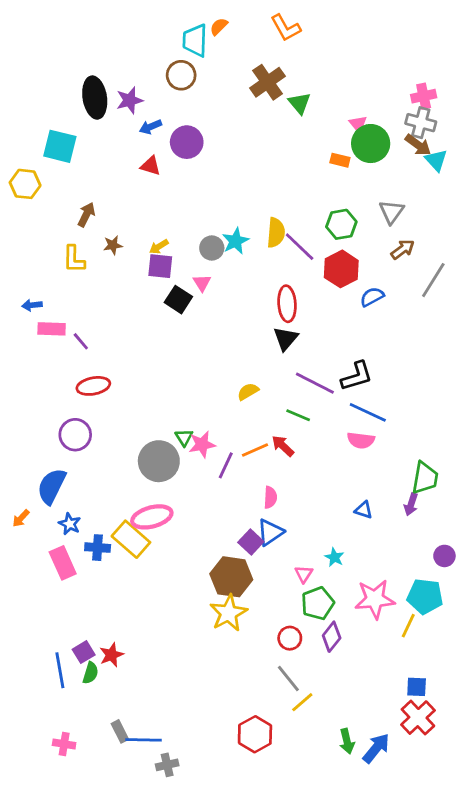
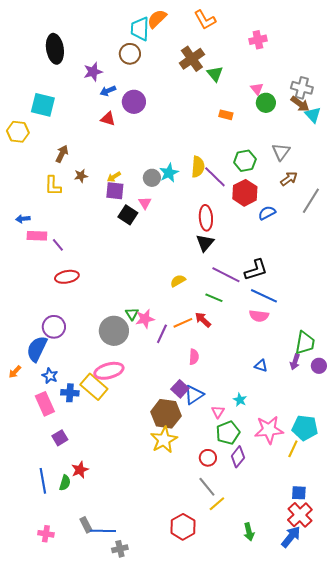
orange semicircle: (219, 26) -> (157, 19), size x1.5
pink cross: (424, 96) -> (258, 40), moved
black ellipse: (95, 98) -> (55, 49), moved
green circle: (371, 144) -> (266, 103), size x0.7
orange rectangle: (340, 160) -> (226, 115), moved
purple circle: (75, 435) -> (54, 327), moved
blue triangle: (270, 532) -> (194, 395), moved
purple circle: (444, 556) -> (319, 366), moved
purple square: (84, 652) -> (60, 438), moved
blue arrow: (376, 748) -> (291, 537), moved

